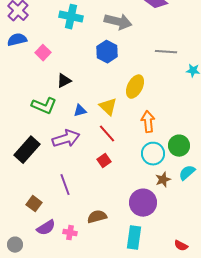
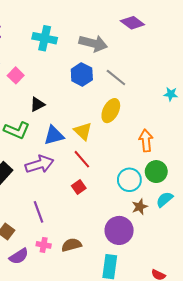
gray line: (166, 52) -> (116, 78), moved, turned 35
blue triangle: (80, 111) -> (54, 135), size x1.5
orange arrow: (148, 122) -> (146, 141), moved
pink cross: (70, 233) -> (44, 245), moved

